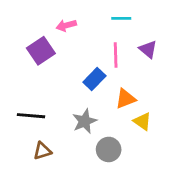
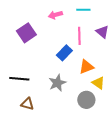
pink arrow: (66, 25) -> (55, 15), moved
gray circle: (109, 149) -> (86, 100), moved
brown triangle: (42, 151) -> (27, 104), turned 32

